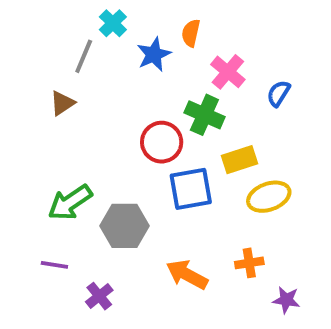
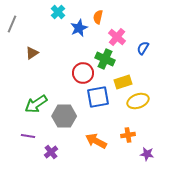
gray line: (84, 56) -> (12, 24), moved

